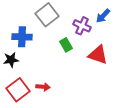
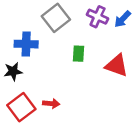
purple cross: (82, 26) -> (98, 17), moved
green rectangle: (66, 45) -> (79, 54), turned 32

